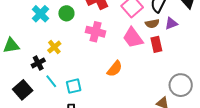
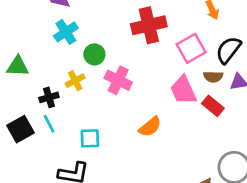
green circle: (66, 13) -> (94, 54), moved
pink cross: (96, 32) -> (118, 80), moved
red rectangle: (156, 44) -> (213, 106), turned -49
cyan line: (51, 81) -> (49, 124), moved

